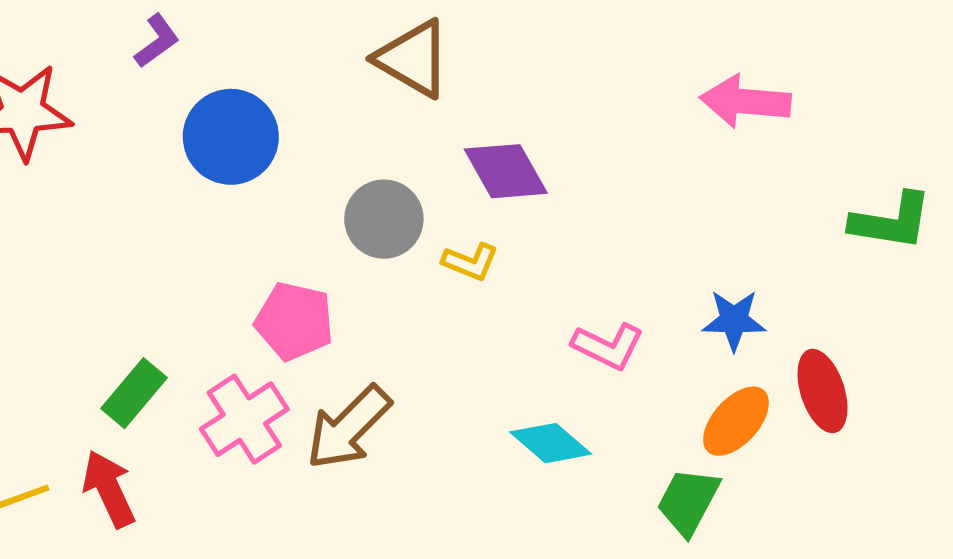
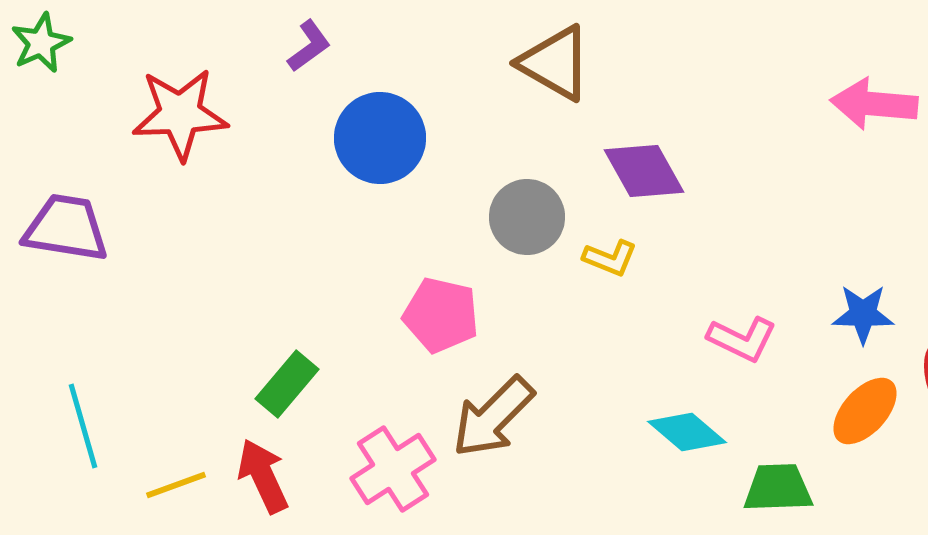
pink cross: (244, 419) -> (393, 469), moved
green trapezoid: (688, 501) -> (778, 488), moved, turned 60

